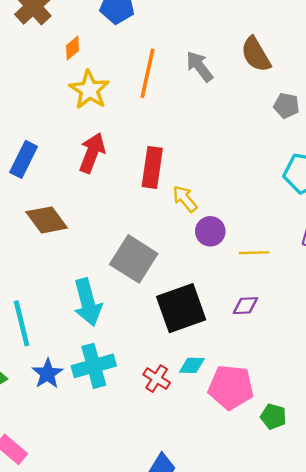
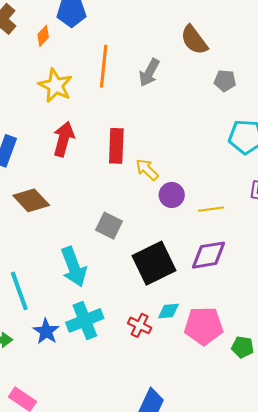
orange diamond: (72, 48) -> (43, 36), moved
gray arrow: (199, 66) -> (149, 73), moved, turned -108
gray square: (134, 259) -> (109, 226), size x0.7
purple diamond: (245, 306) -> (209, 255), size x1.6

